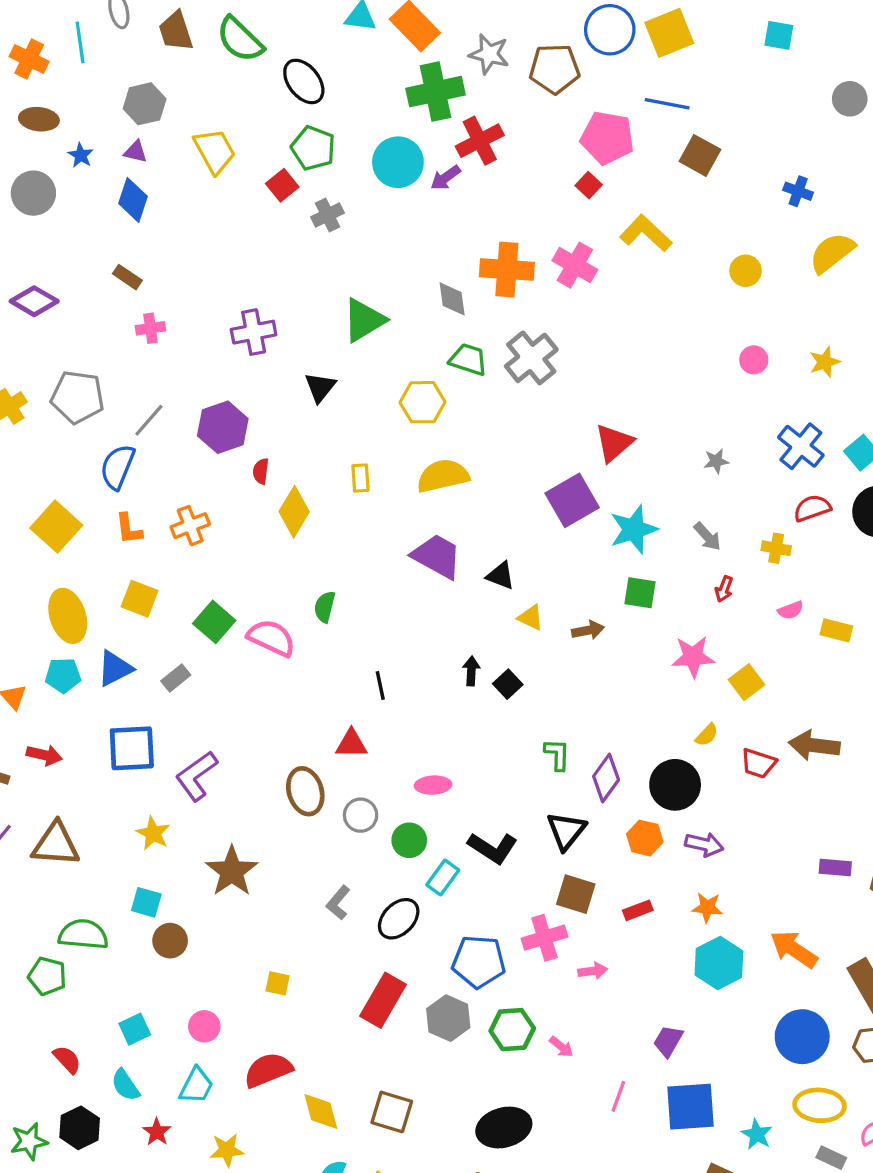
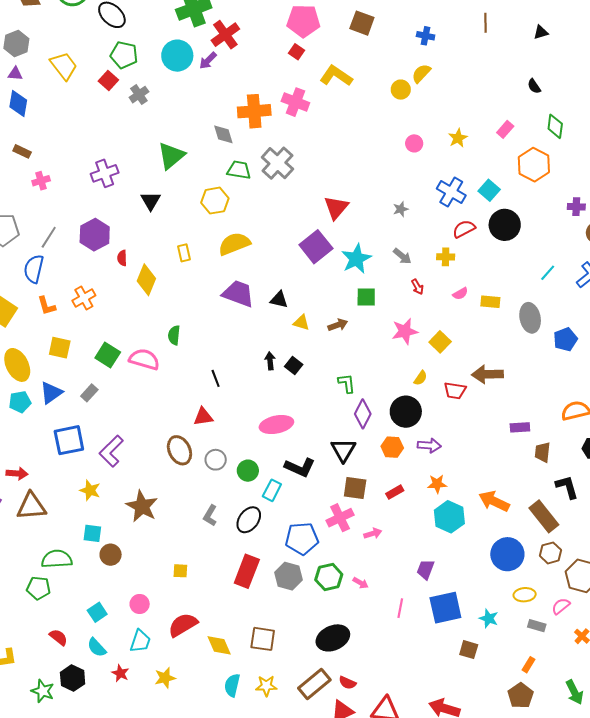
yellow semicircle: (832, 253) -> (421, 73), moved, size x0.7
red arrow: (724, 589) -> (417, 287), turned -42
green L-shape: (557, 754) -> (347, 383), moved
red arrow: (44, 755) -> (17, 474), moved
pink ellipse: (433, 785) -> (276, 425), moved, size x1.5
purple rectangle: (835, 867) -> (520, 427), moved
yellow ellipse: (820, 1105) -> (525, 595), size x0.7
green star: (29, 1141) -> (43, 691), turned -30

